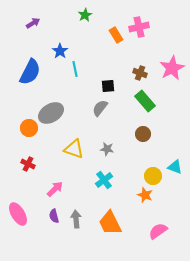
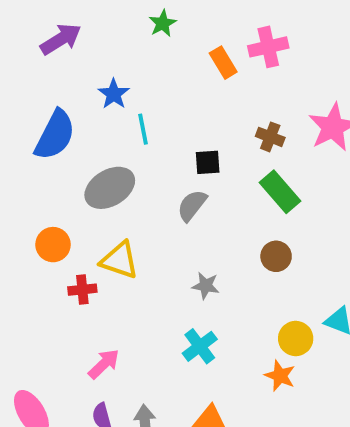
purple arrow: (33, 23) -> (61, 39), size x1.5
gray ellipse: (51, 113) -> (110, 188), moved
yellow triangle: (74, 149) -> (120, 260), moved
red cross: (28, 164) -> (82, 290), moved, turned -32

